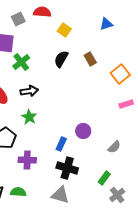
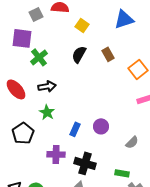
blue triangle: (106, 24) -> (124, 19), size x1.5
blue rectangle: (61, 144) -> (75, 129), moved
purple cross: (27, 160) -> (56, 154), moved
green rectangle: (104, 178) -> (122, 173), turned 64

